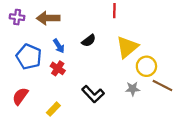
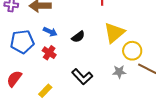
black semicircle: (89, 41) -> (78, 37), moved
blue arrow: (59, 46) -> (50, 32), turned -32
blue pentagon: (29, 57) -> (22, 42), turned -30

